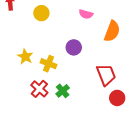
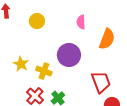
pink semicircle: (86, 14) -> (81, 22), turned 72
purple circle: (74, 47) -> (69, 55), size x1.5

